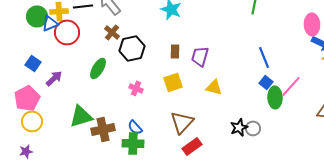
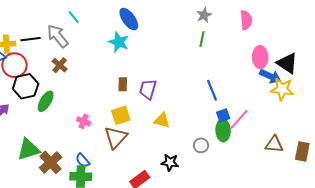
black hexagon: (132, 48) -> (26, 86), moved
blue square: (266, 82) -> (223, 115), moved, turned 32
brown triangle: (182, 122) -> (116, 137), moved
black star: (239, 127) -> (170, 162), moved, turned 30
gray circle: (253, 128) -> (201, 145), moved
brown cross: (103, 129) -> (51, 162), turned -30

